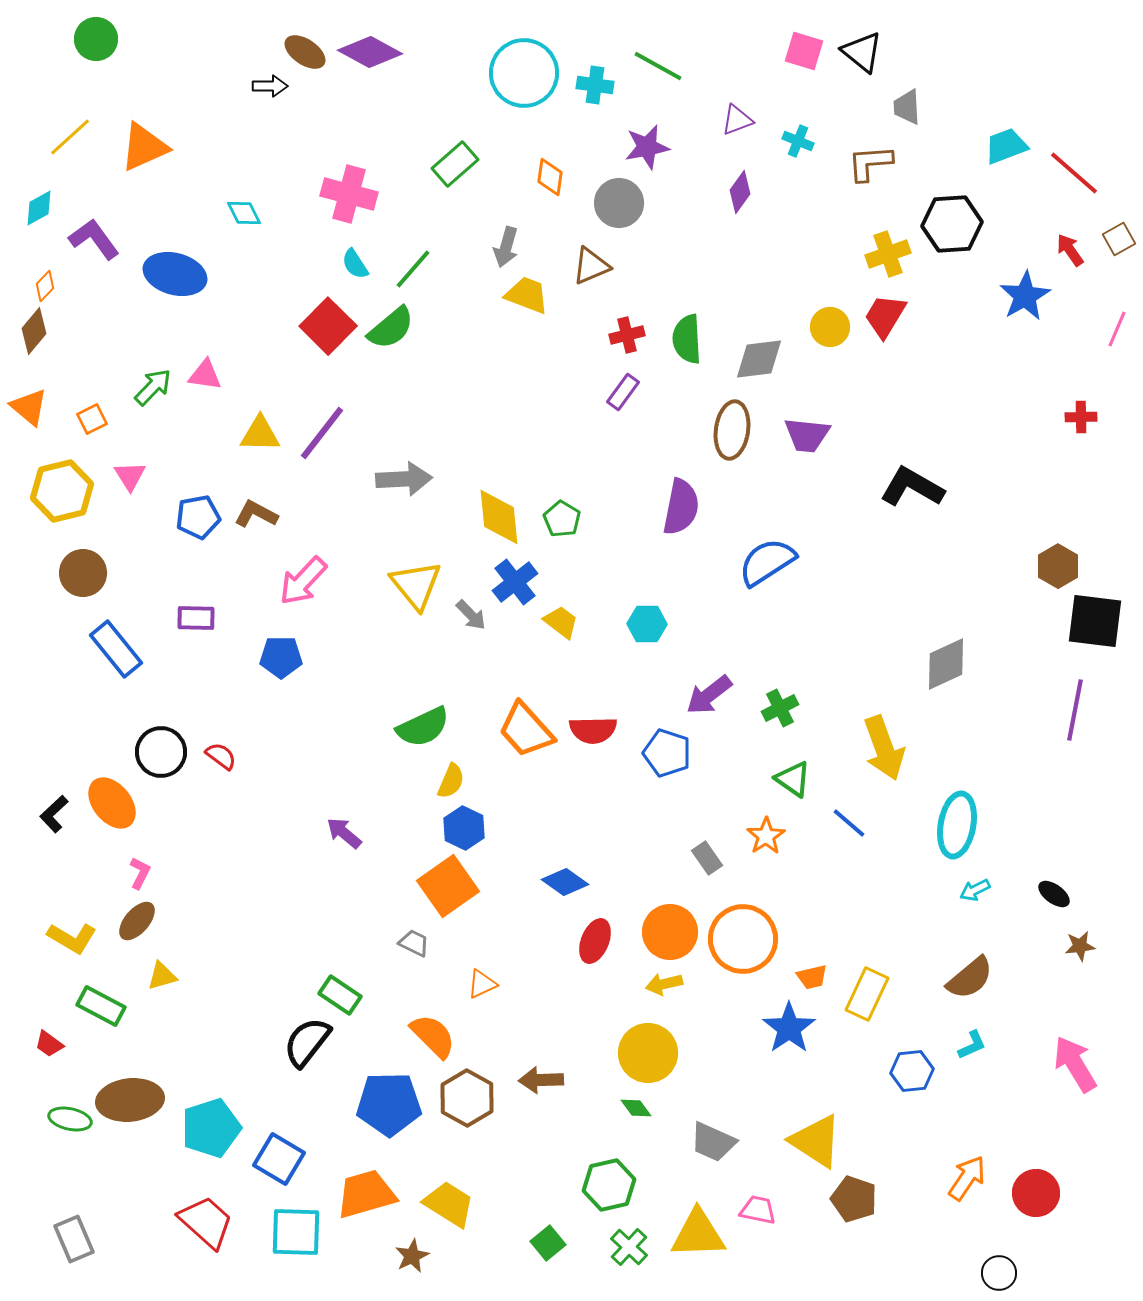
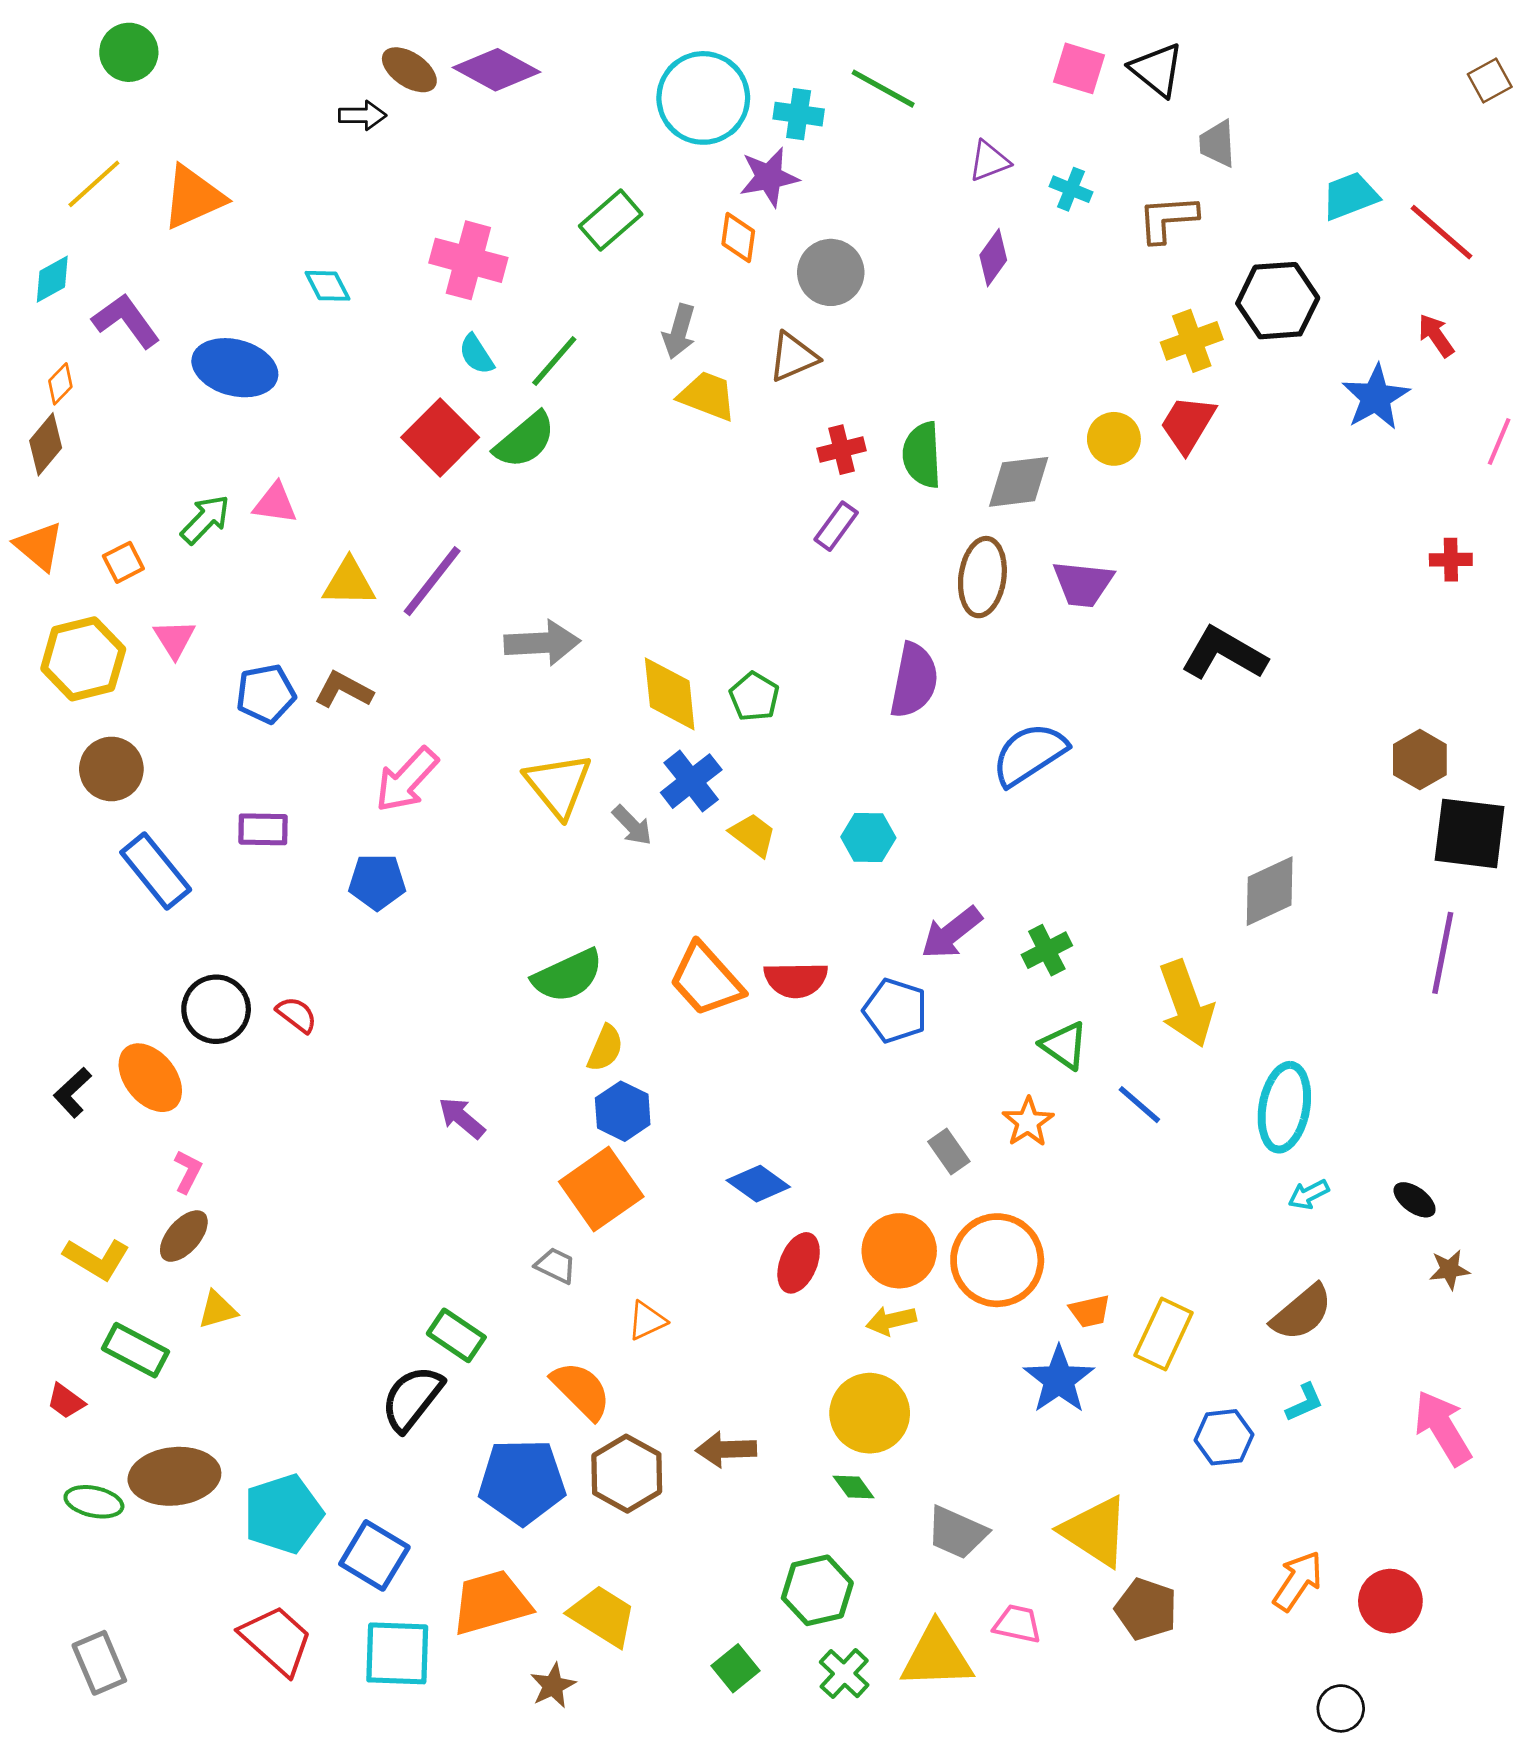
purple star: (647, 147) -> (769, 177), moved
brown square: (1119, 239) -> (1490, 80), moved

